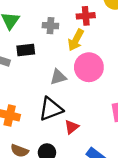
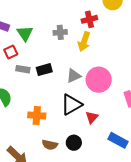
black rectangle: (26, 50) -> (44, 70), moved
pink circle: (89, 67) -> (99, 80), moved

